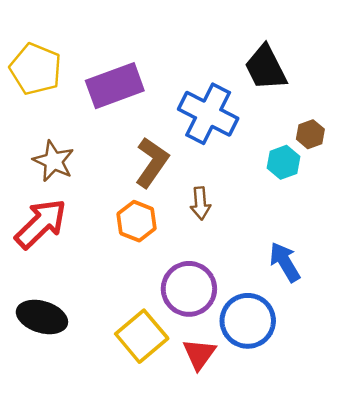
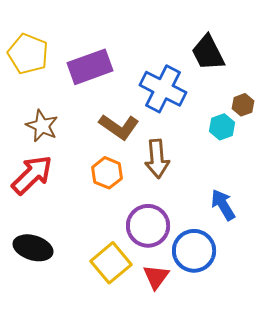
brown L-shape: (152, 162) -> (119, 127), turned 90
brown arrow: (200, 203) -> (157, 159), size x1.5

